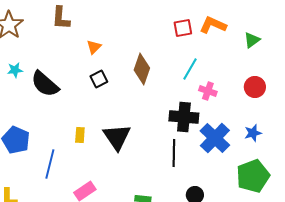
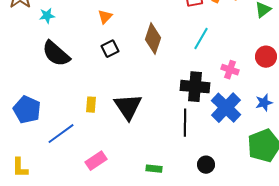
cyan star: (15, 70) -> (47, 16), moved
pink cross: (208, 91) -> (230, 70), moved
blue line: (50, 164) -> (61, 134), turned 40

